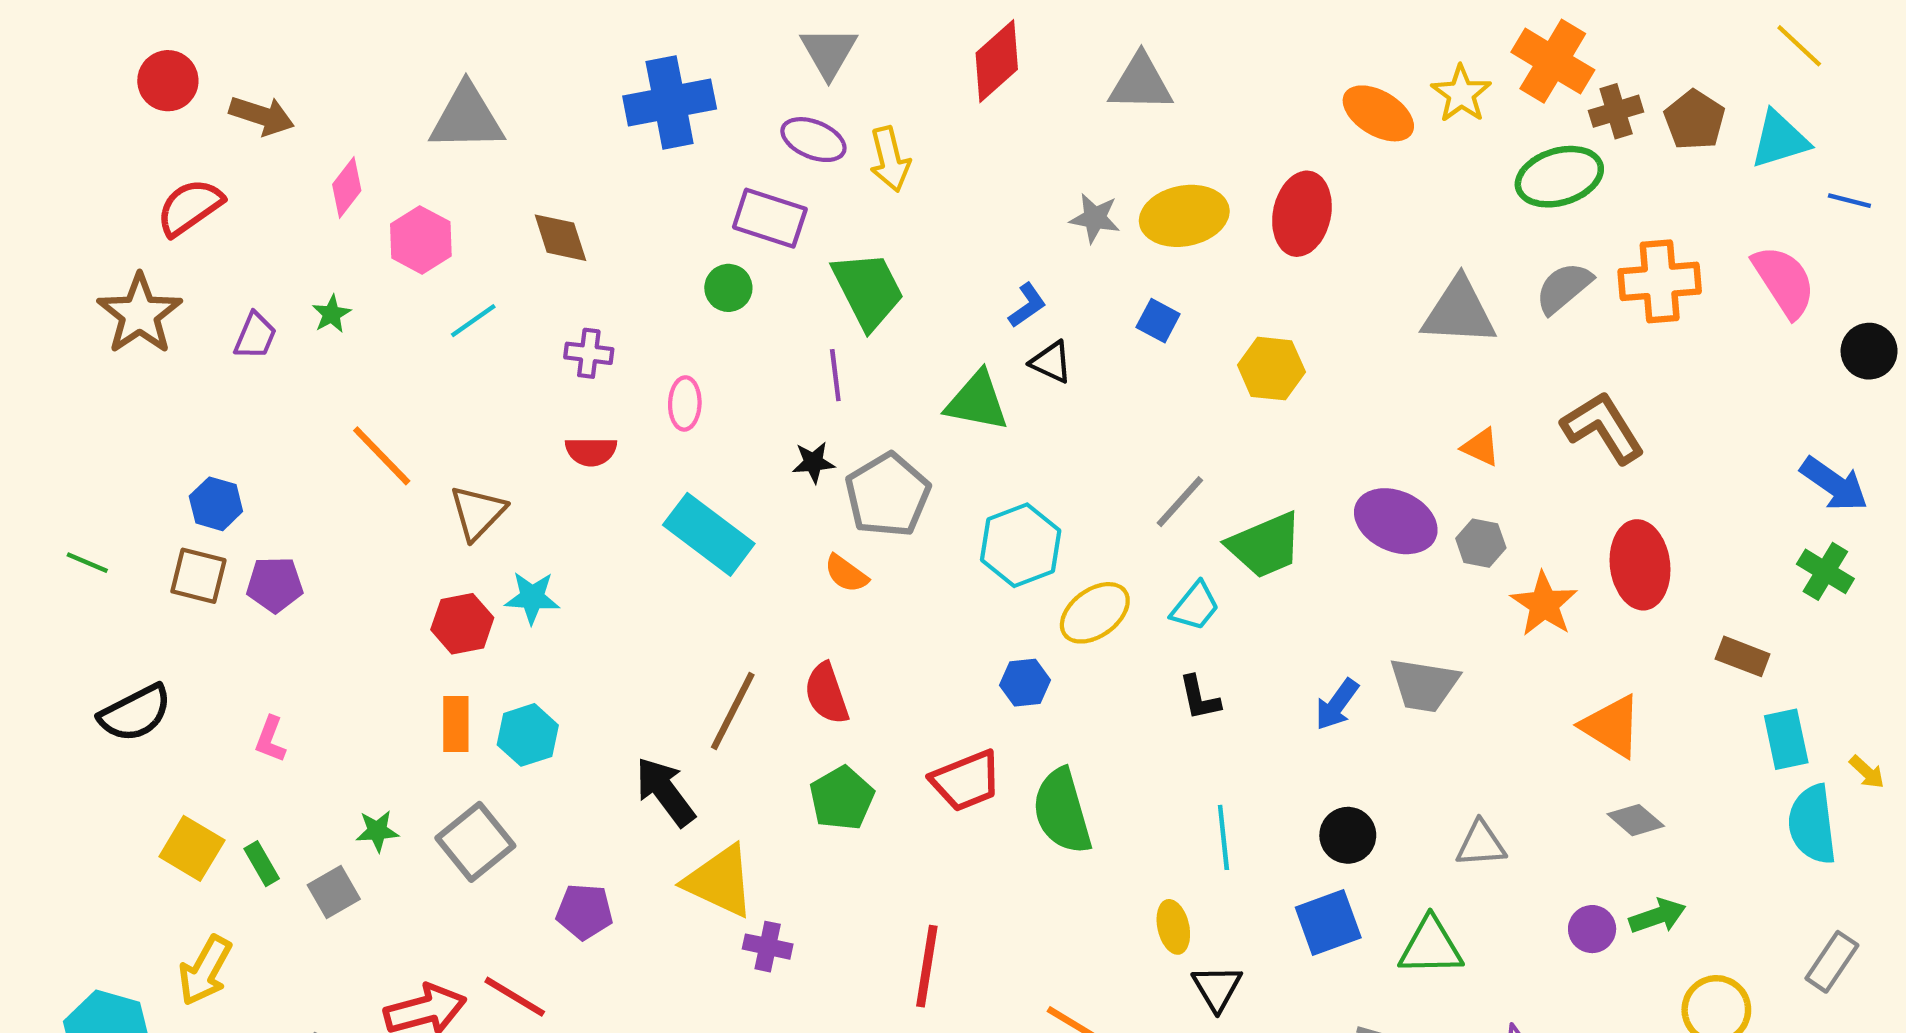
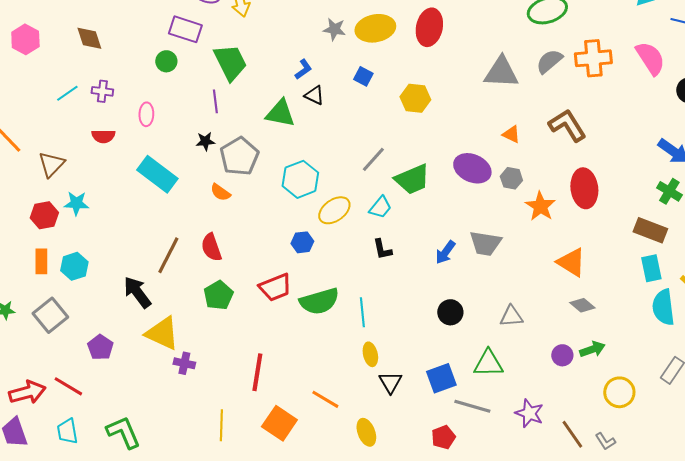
cyan line: (473, 321) -> (67, 93), moved
brown rectangle: (1743, 656) -> (650, 230), moved, size x1.4
green semicircle: (1062, 811) -> (319, 301), turned -90
cyan line: (1223, 837) -> (362, 312), moved
purple pentagon: (584, 912) -> (100, 347), turned 30
blue square: (1328, 923) -> (441, 378), moved

